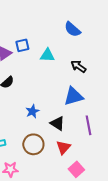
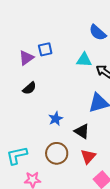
cyan triangle: (47, 55) -> (84, 60), moved

